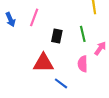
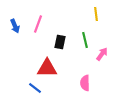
pink semicircle: (83, 64) -> (85, 83), moved
blue line: (61, 83) -> (35, 88), moved

